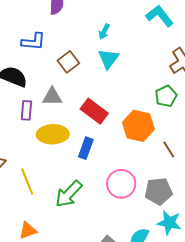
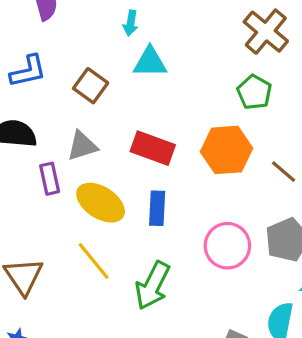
cyan triangle: (109, 59) -> (150, 62), turned -50
yellow ellipse: (53, 134) -> (101, 203), turned 52
yellow line: (27, 182) -> (94, 261), moved

